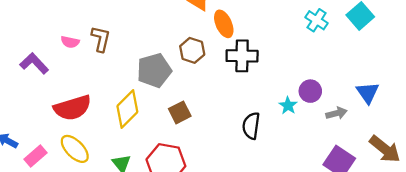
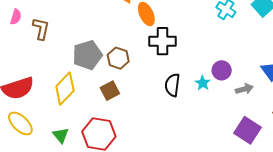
pink semicircle: (70, 42) -> (16, 17), moved, turned -84
brown hexagon: (192, 50) -> (118, 58), moved
black semicircle: (251, 126) -> (172, 85), moved

